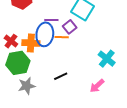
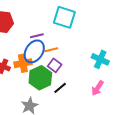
purple square: (70, 27) -> (55, 65), moved
blue ellipse: (45, 34) -> (34, 51), turned 40
green hexagon: (18, 63) -> (40, 78), moved

